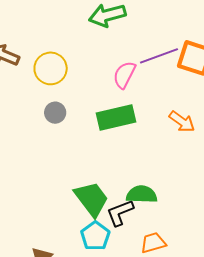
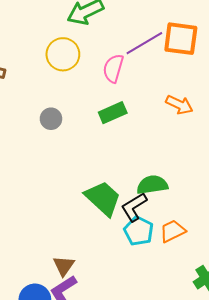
yellow circle: (51, 68) -> (63, 54), moved
green rectangle: (116, 118) -> (113, 113), size x0.7
cyan pentagon: (95, 236) -> (139, 231), moved

